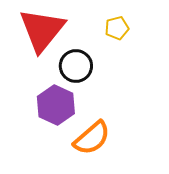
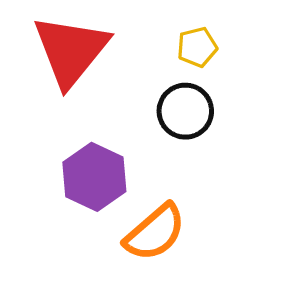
black circle: (76, 66) -> (185, 111), moved

